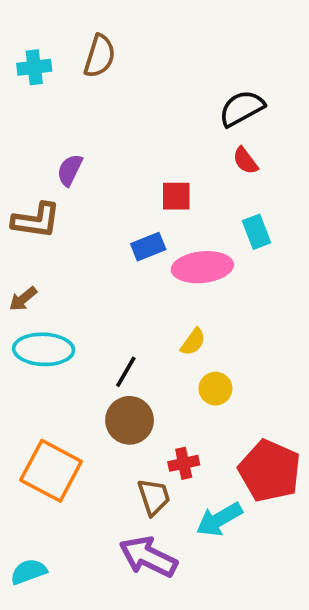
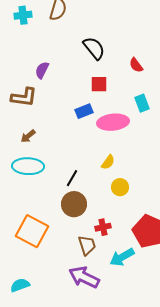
black semicircle: (242, 108) -> (94, 48), moved, turned 80
brown arrow: (23, 299) -> (28, 136), moved

